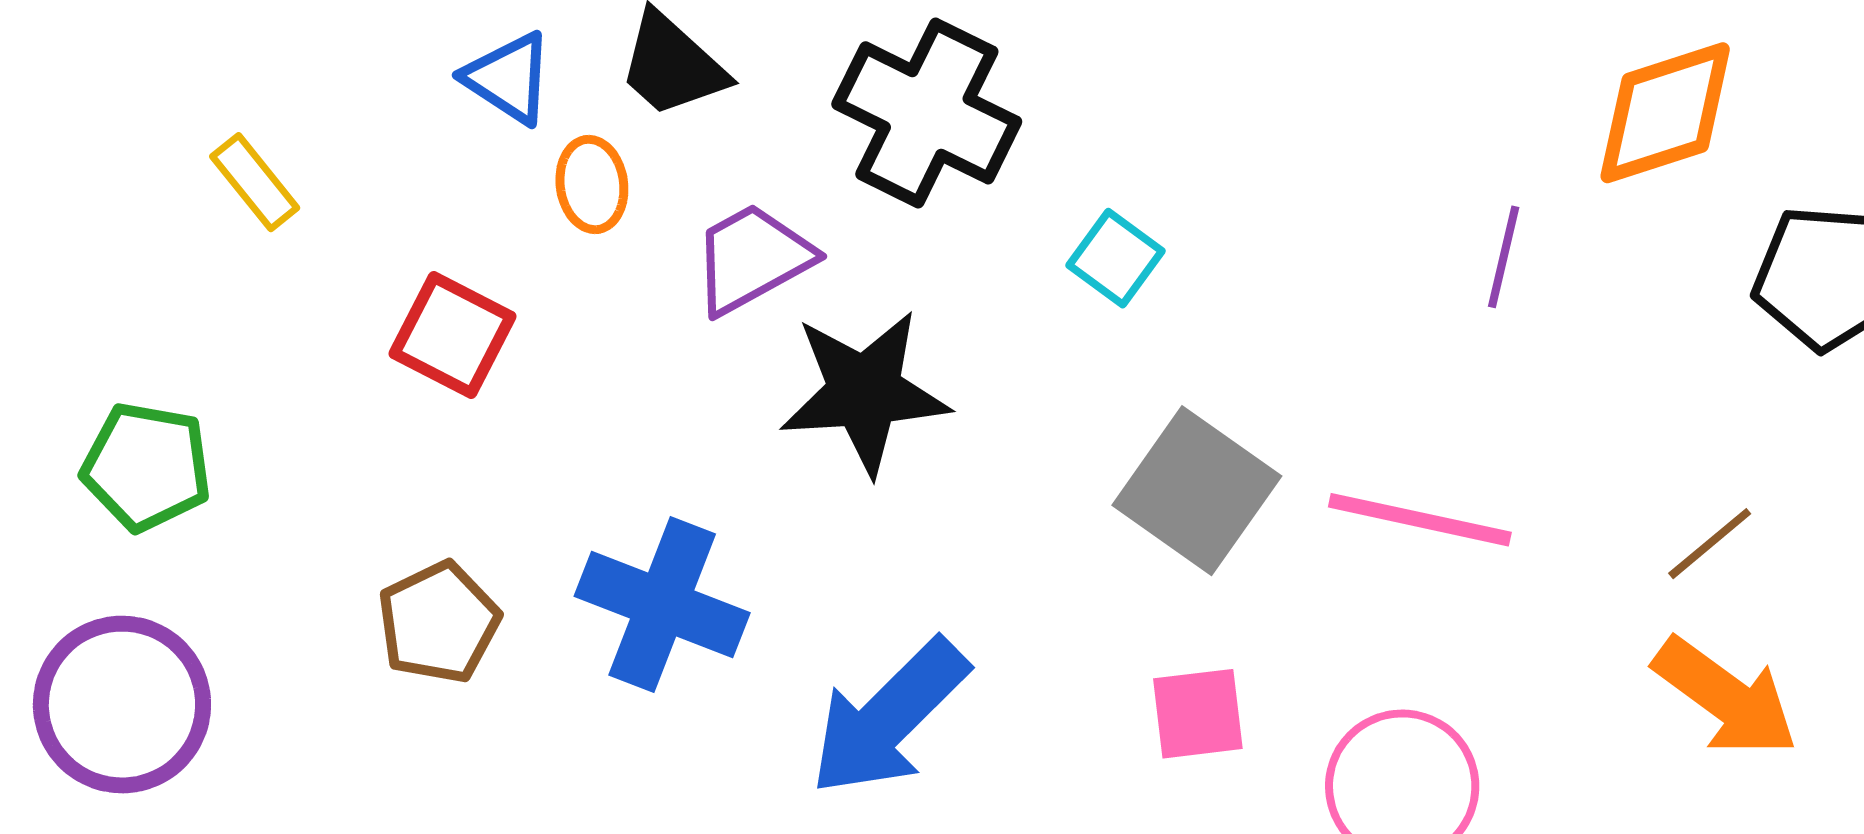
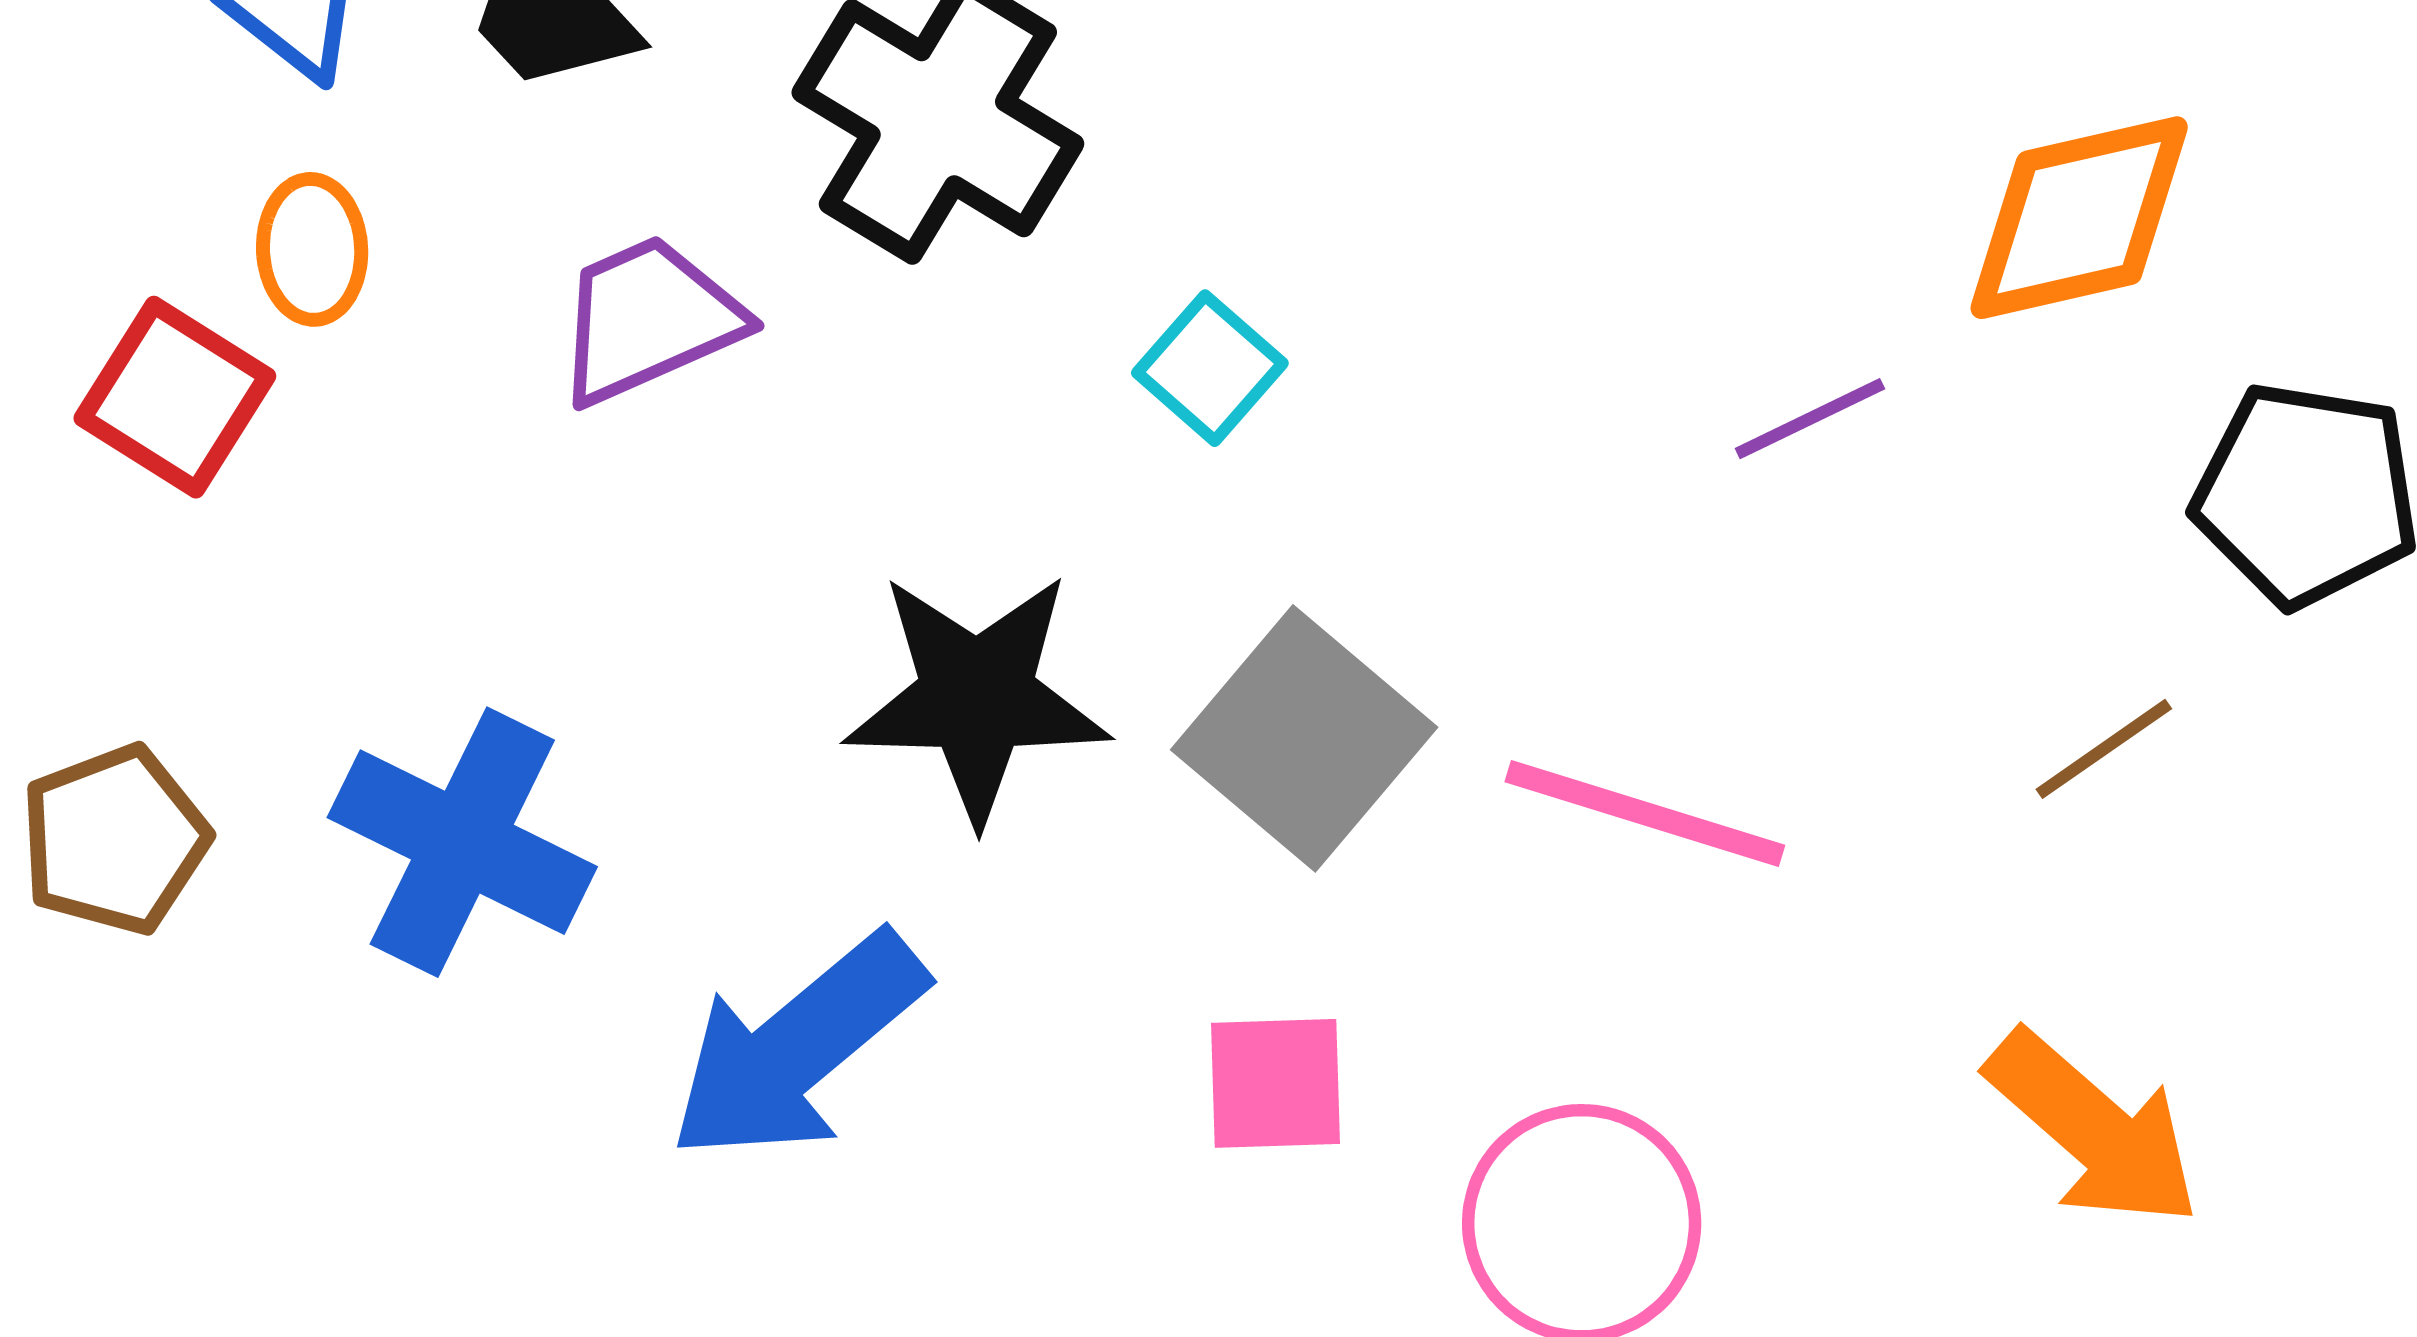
orange ellipse: (592, 184) -> (312, 249), moved
purple line: (1504, 257) -> (1810, 419), turned 46
black star: (865, 392) -> (977, 697), moved
brown line: (1710, 544) -> (2104, 749), moved

